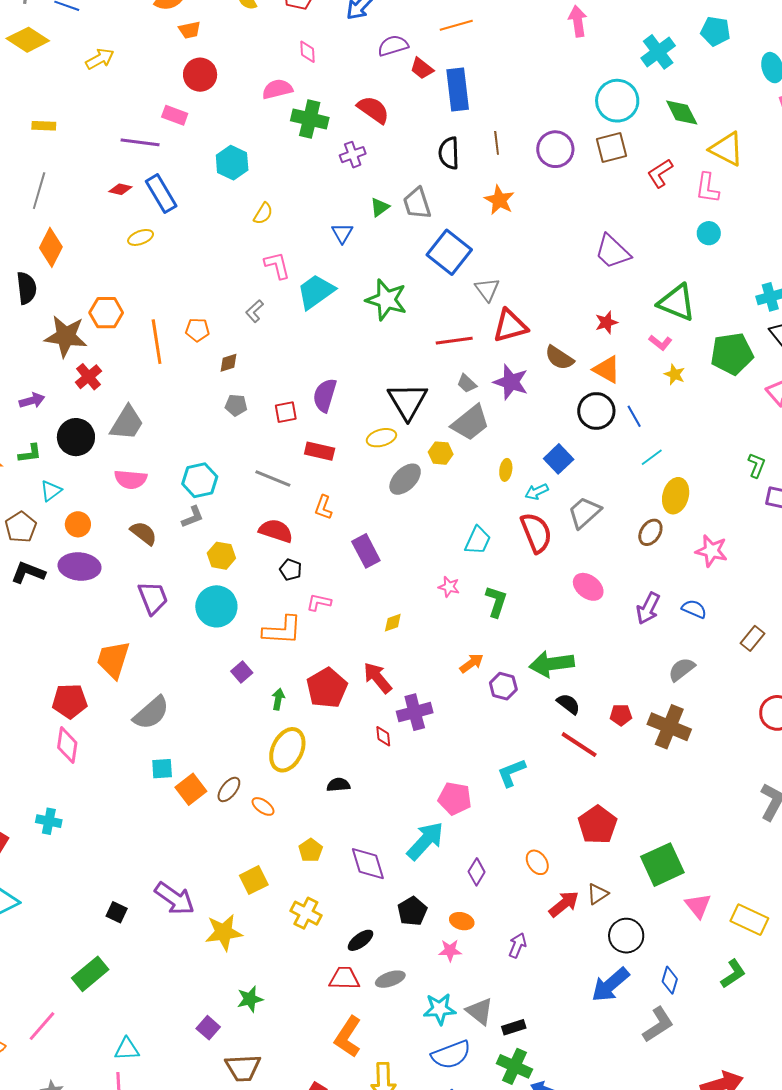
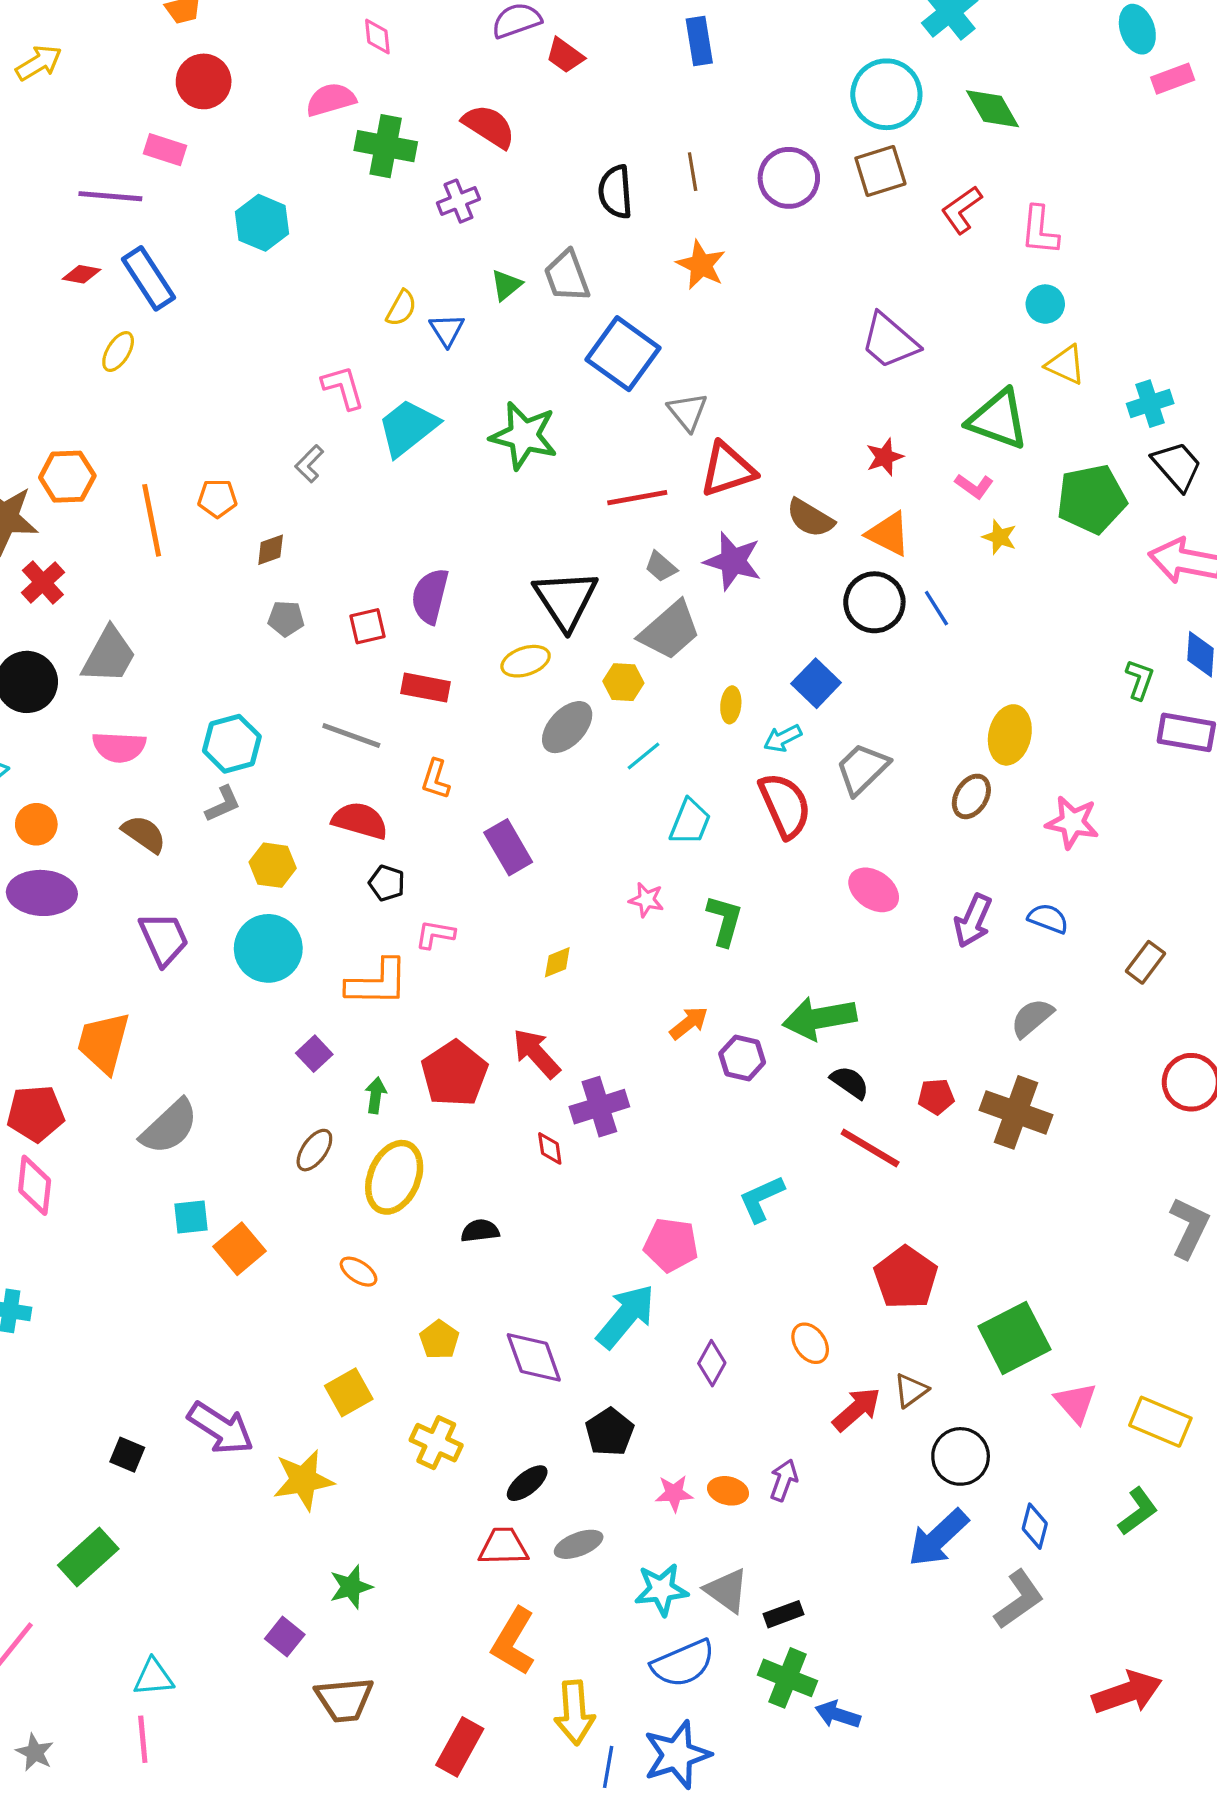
blue rectangle: (458, 89) -> (699, 41), moved, size x0.7
yellow triangle: (727, 149) -> (1066, 365), moved, size x0.7
yellow semicircle: (263, 213) -> (401, 308), moved
yellow ellipse: (141, 237) -> (118, 352), turned -35
cyan line: (652, 457) -> (644, 756), moved
brown ellipse: (229, 789) -> (314, 1150), moved
orange ellipse: (462, 921) -> (728, 1491), moved

